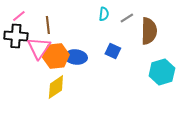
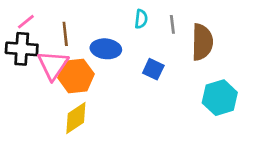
gray line: (127, 18) -> (172, 24), turned -64
blue ellipse: (76, 57) -> (106, 49), moved

